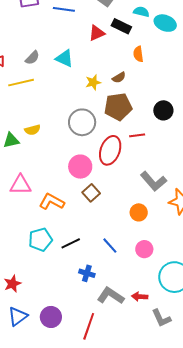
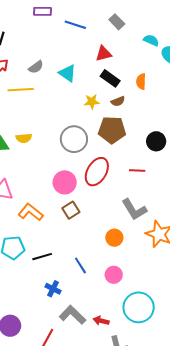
black rectangle: (121, 26) -> (110, 78), moved
red line: (137, 135) -> (137, 171), moved

